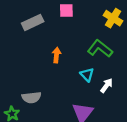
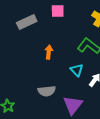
gray semicircle: (32, 97) -> (47, 91), moved

